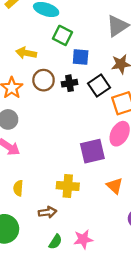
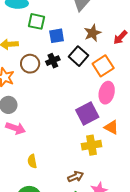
yellow cross: (68, 186) -> (92, 145), moved
orange triangle: (115, 186) -> (111, 127), moved
brown arrow: (47, 212) -> (76, 177), moved

